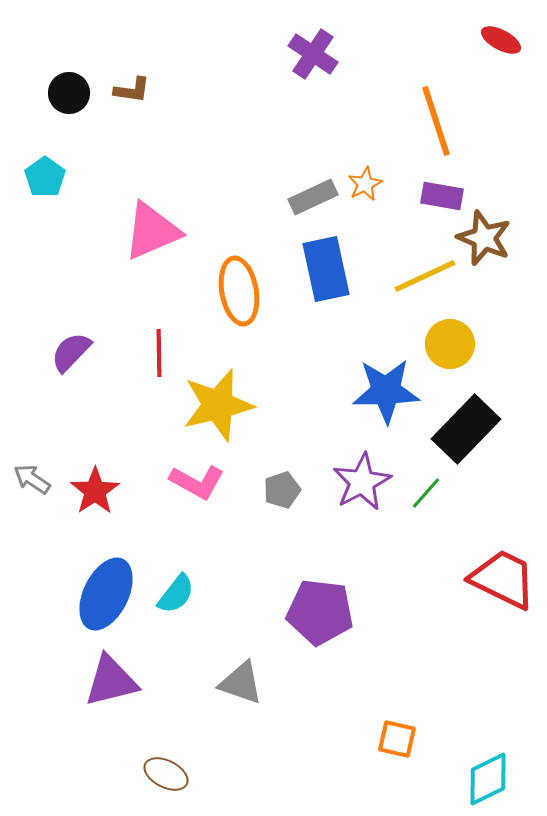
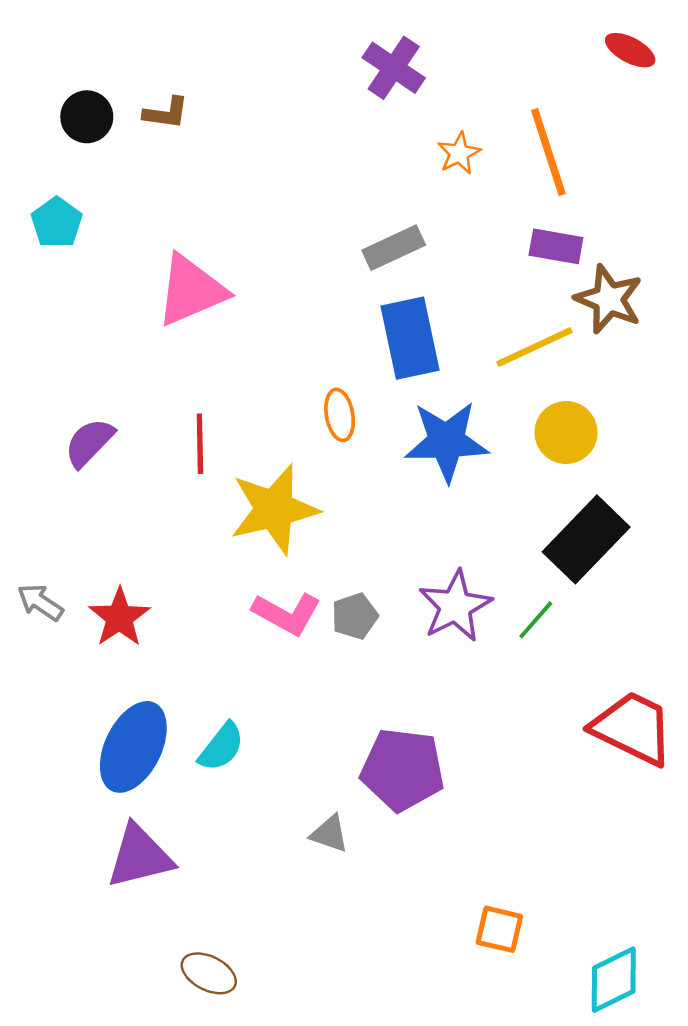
orange star: (365, 184) -> (459, 153), moved
orange ellipse: (239, 291) -> (340, 415), moved, size x0.6
blue star: (386, 391) -> (447, 441), moved
pink L-shape: (197, 482) -> (287, 614), moved
gray triangle: (241, 683) -> (330, 834), moved, size x0.7

